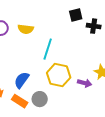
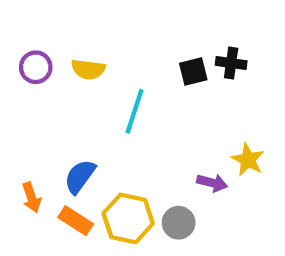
black square: (76, 15) -> (193, 71), moved
yellow hexagon: (59, 75) -> (128, 218), moved
gray circle: (40, 99) -> (179, 223), moved

